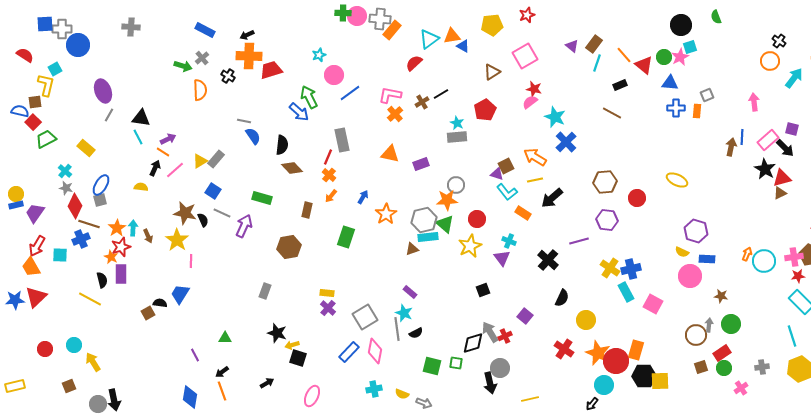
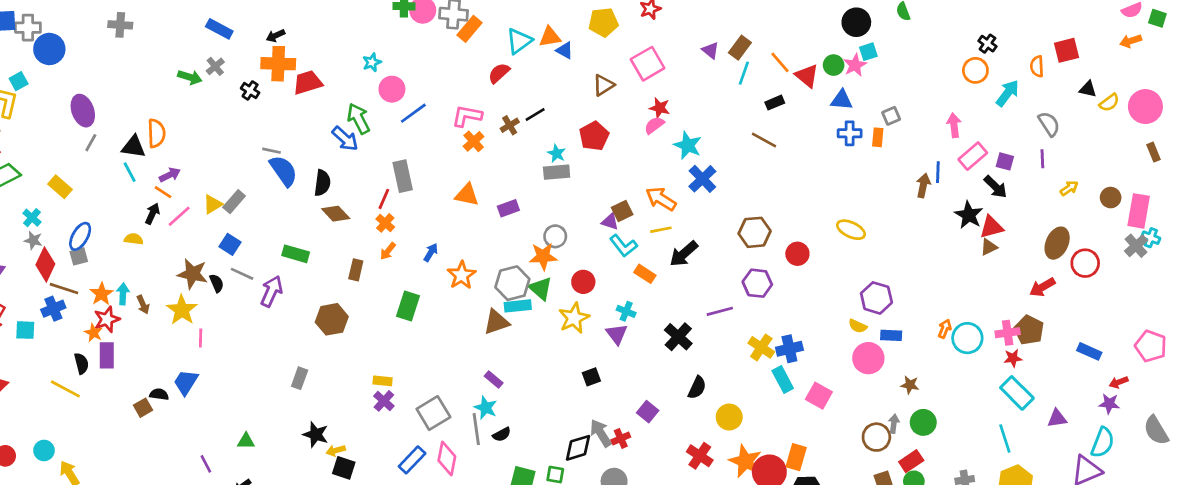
orange semicircle: (200, 90) -> (156, 133), moved
blue semicircle: (253, 136) -> (284, 171), size x1.4
pink rectangle: (768, 140) -> (973, 156), moved
brown triangle: (412, 249) -> (496, 322), size x1.5

